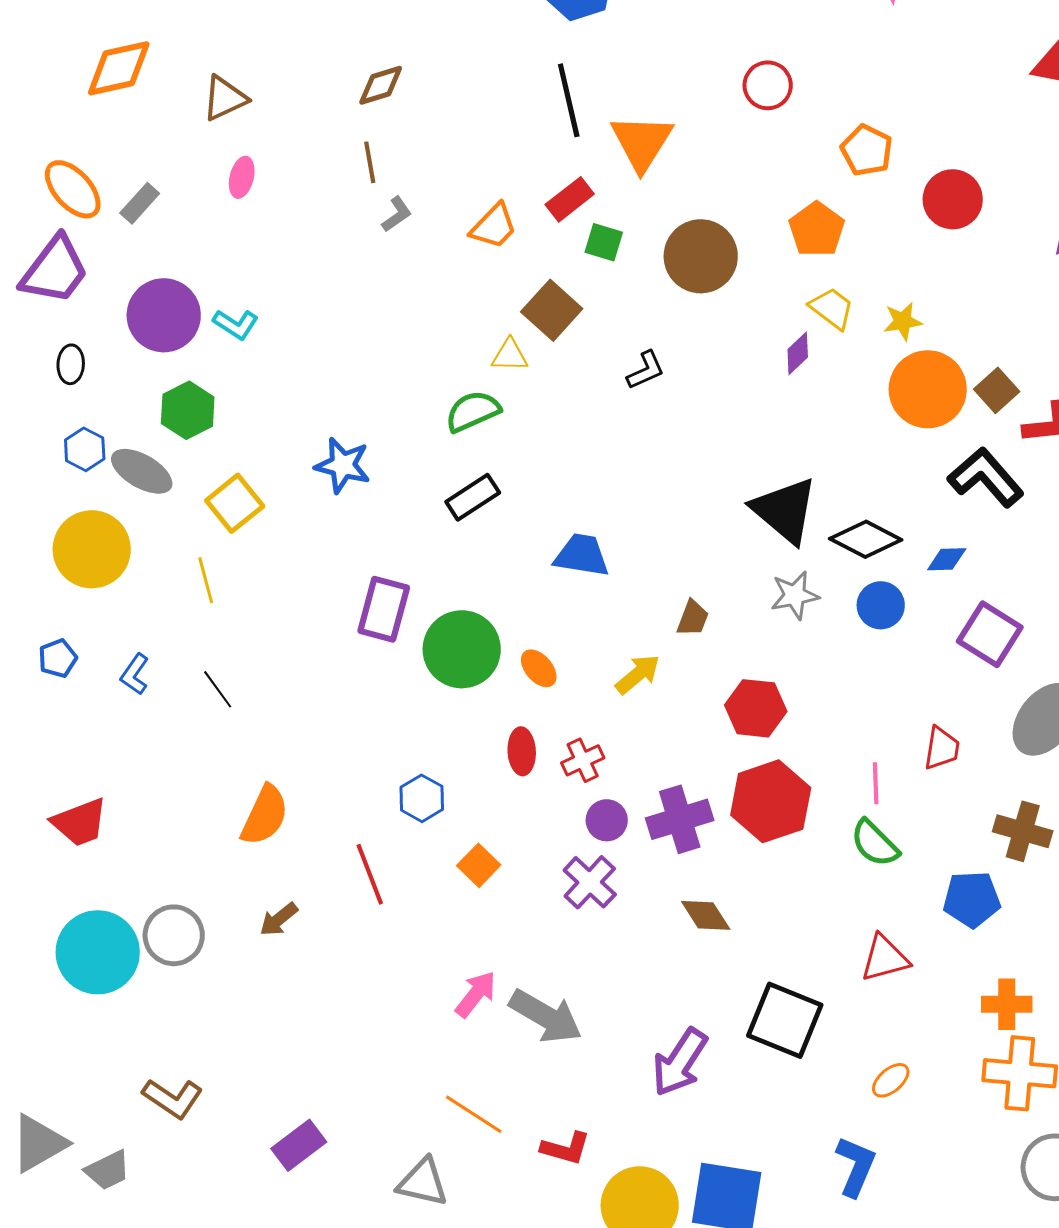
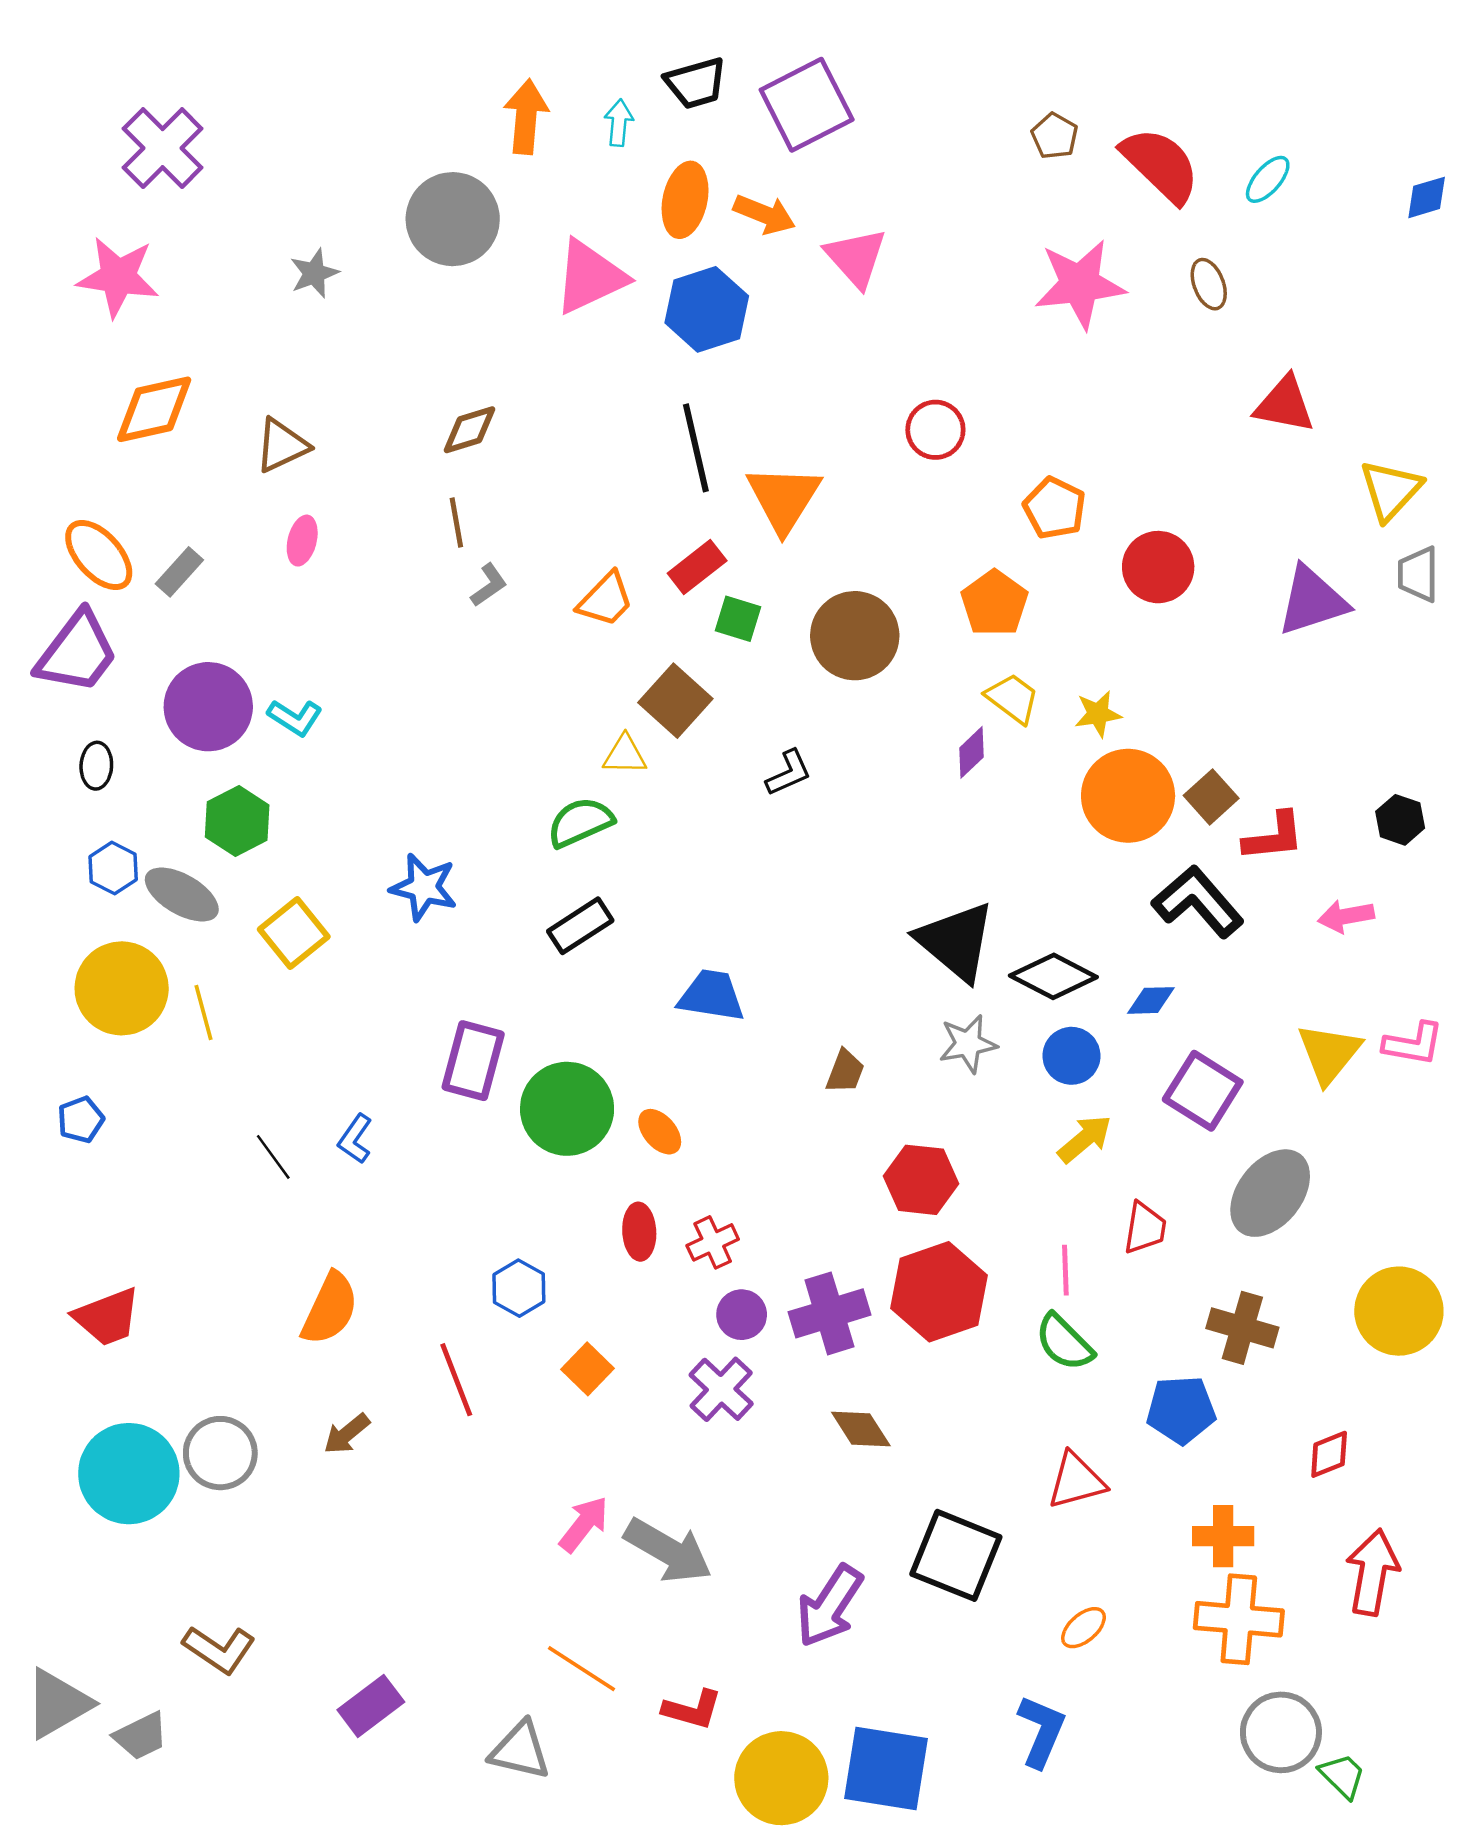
yellow line: (206, 580) -> (203, 1012), moved
blue L-shape: (135, 674) -> (355, 1139), moved
yellow arrow: (638, 674) -> (1085, 1139), moved

